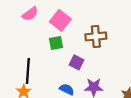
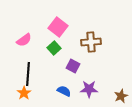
pink semicircle: (30, 14) -> (24, 40), moved
green square: (56, 43) -> (54, 48), turned -32

